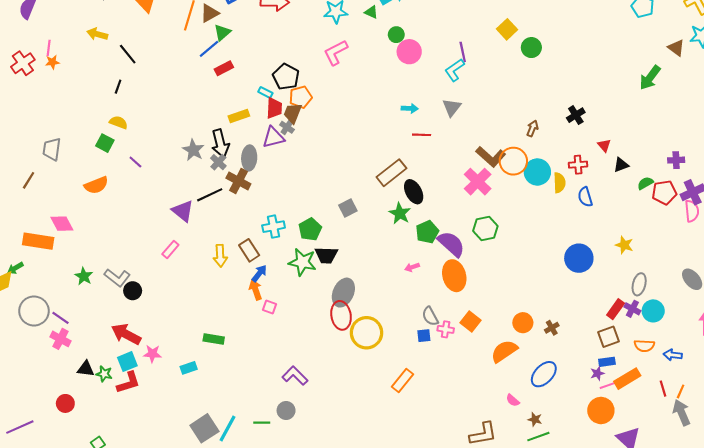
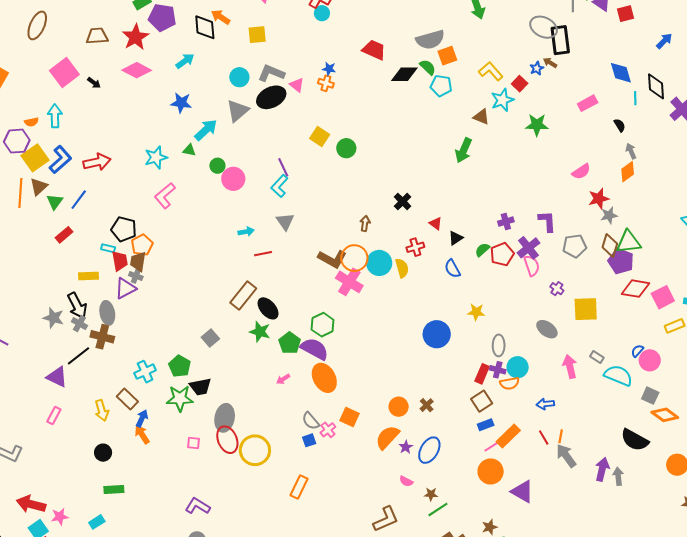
blue line: (209, 49) -> (79, 200), moved
yellow rectangle: (239, 116) -> (88, 276), turned 30
pink cross: (478, 182) -> (349, 282), moved
blue semicircle: (585, 197) -> (452, 269), moved
green hexagon: (485, 229) -> (323, 325), moved
black circle: (133, 291) -> (103, 453), moved
pink square: (269, 307) -> (194, 443), moved
pink cross: (446, 329) -> (328, 430), turned -35
orange semicircle: (644, 346) -> (510, 383), moved
purple star: (597, 373) -> (406, 447), moved

